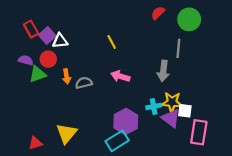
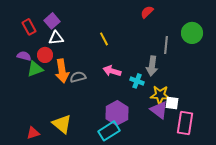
green circle: (189, 19) -> (192, 33), moved
purple square: (47, 35) -> (52, 21), moved
orange arrow: (67, 76) -> (62, 71), size x1.6
cyan cross: (154, 106) -> (137, 81), moved, turned 32
yellow triangle: (67, 133) -> (62, 124), turned -30

